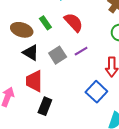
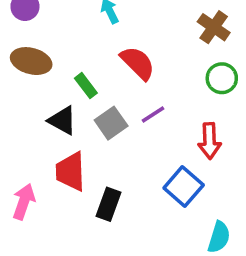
green rectangle: (45, 23) -> (86, 86), moved
brown ellipse: (22, 30) -> (31, 61), moved
black rectangle: (45, 106) -> (109, 204), moved

